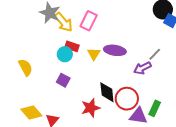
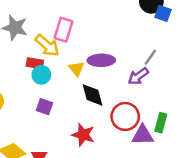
yellow arrow: (64, 22) -> (47, 46), moved
red rectangle: (72, 46) -> (35, 63), moved
black diamond: (107, 92) -> (92, 95), moved
red star: (91, 108) -> (83, 135), turned -30

